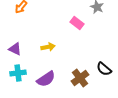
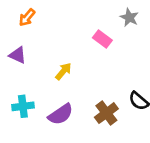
yellow arrow: (48, 47) -> (63, 71), turned -40
purple triangle: (15, 49) -> (18, 55), moved

